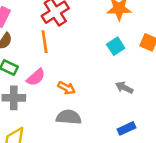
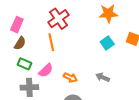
gray arrow: (124, 88) -> (103, 77), moved

